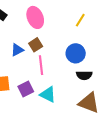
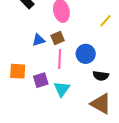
blue circle: (76, 53) -> (86, 54), moved
cyan triangle: (48, 94) -> (62, 89), turned 30

